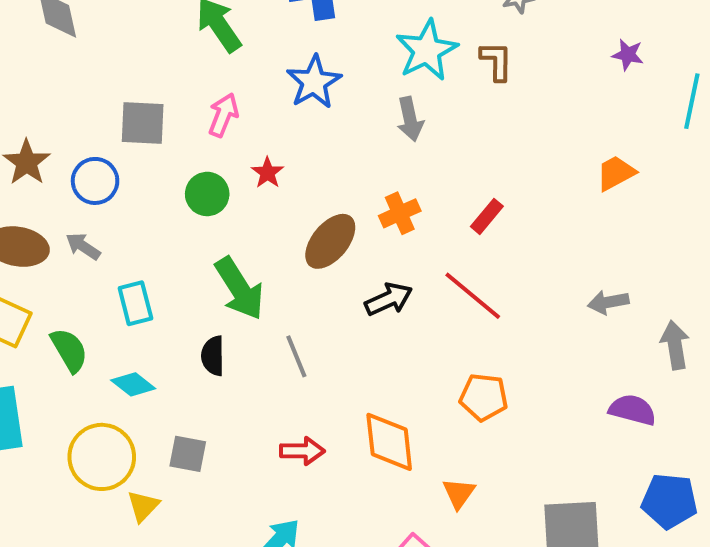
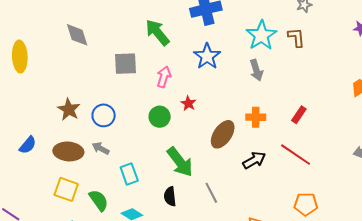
gray square: (143, 123) -> (126, 64), moved
orange cross: (400, 213) -> (256, 117), turned 30

